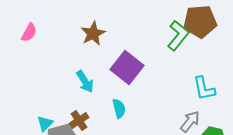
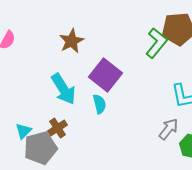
cyan arrow: (85, 82) -> (63, 89), size x1.4
cyan semicircle: (119, 109) -> (99, 104), moved

